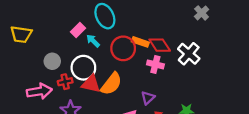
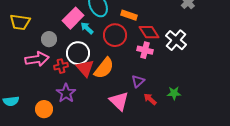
pink rectangle: (78, 30) -> (73, 18), size x1.5
orange rectangle: (140, 42) -> (129, 15), moved
gray circle: (52, 61) -> (49, 39), moved
red triangle: (91, 84) -> (85, 68), turned 36
pink arrow: (39, 91) -> (37, 59), moved

